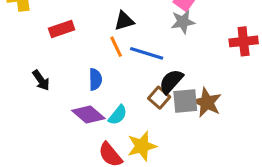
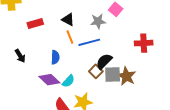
black triangle: (124, 21) -> (68, 20), moved, turned 40
gray star: (183, 22) -> (98, 21), moved
red cross: (244, 41) -> (144, 43), moved
blue line: (147, 53) -> (89, 42), turned -35

